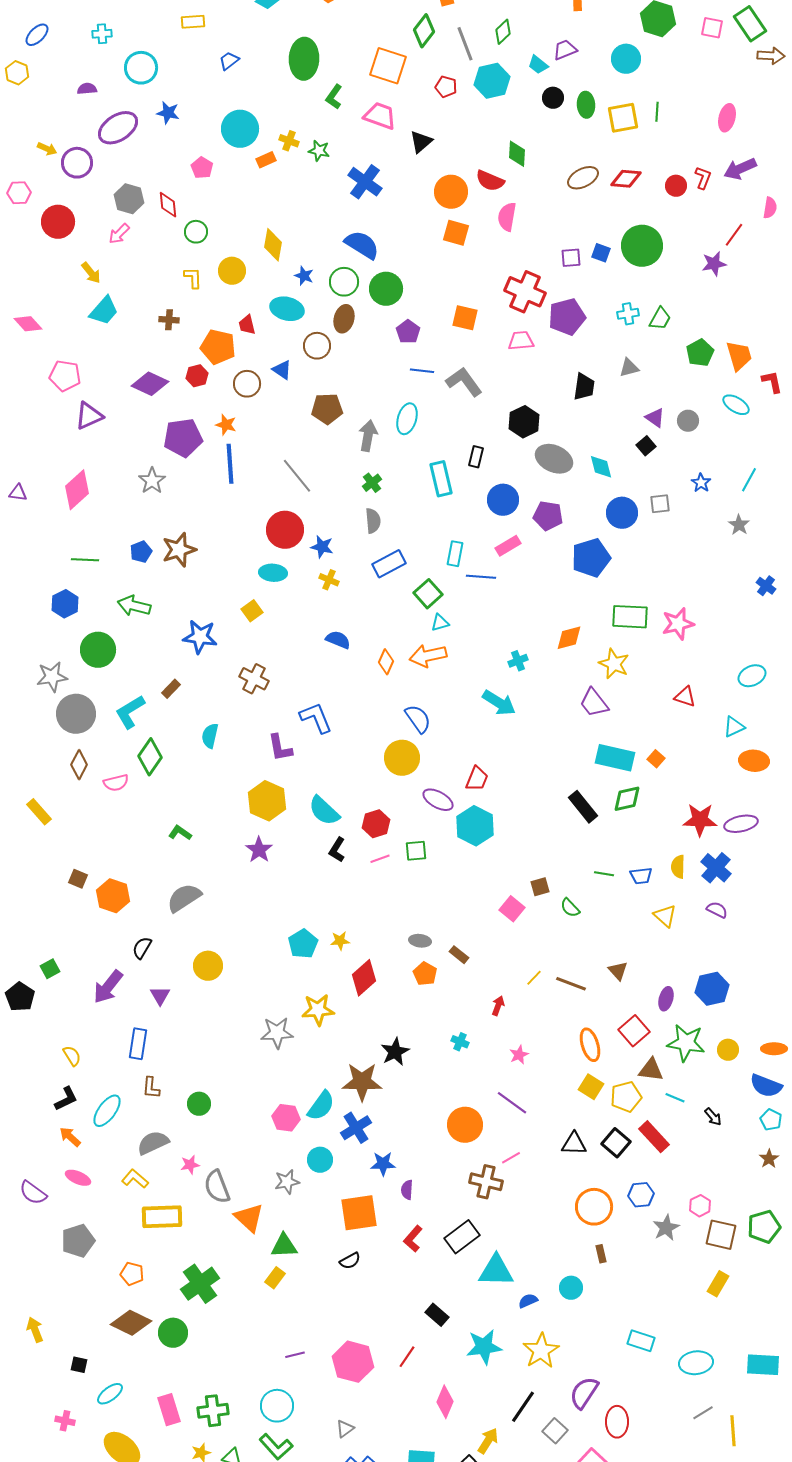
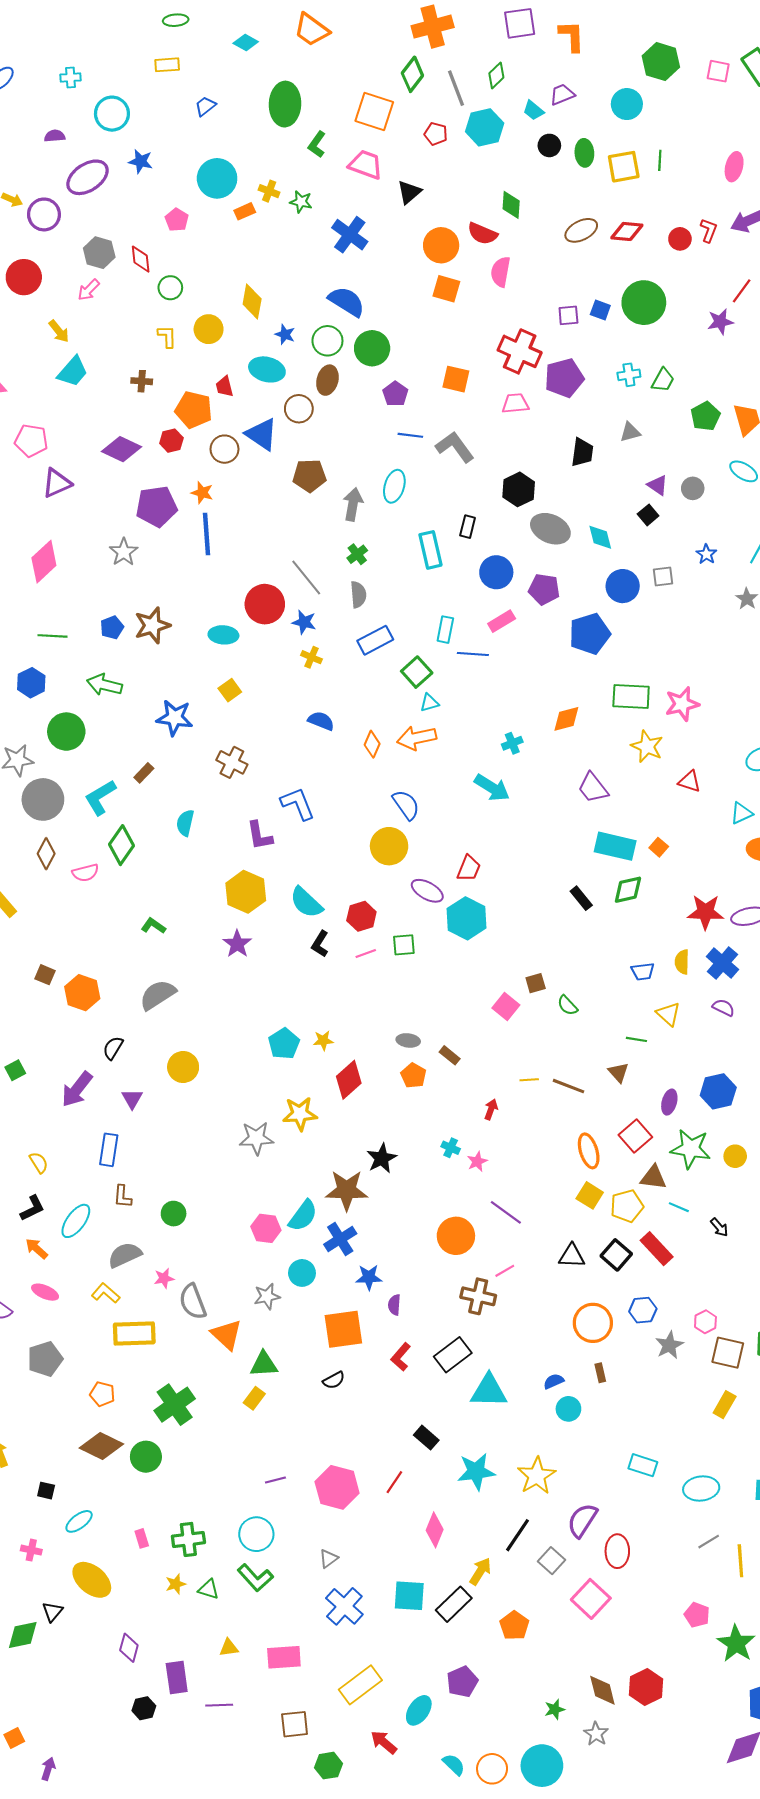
blue triangle: (282, 370) -> (262, 434), size x1.6
gray line: (297, 476) -> (306, 578), moved
cyan ellipse: (273, 573) -> (223, 635), moved
yellow star: (614, 664) -> (647, 746), moved
black rectangle: (583, 807) -> (581, 898), size x0.7
green line: (604, 874) -> (636, 1039), moved
yellow line: (534, 978) -> (529, 1080), turned 42
pink star: (519, 1055) -> (477, 1161), moved
blue semicircle: (528, 1301) -> (554, 1381), moved
pink rectangle: (169, 1410) -> (142, 1538), size x0.6

